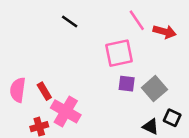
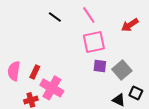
pink line: (137, 20) -> (89, 15), moved
red arrow: (165, 32) -> (130, 25), turned 132
red rectangle: (44, 91) -> (35, 72), turned 56

